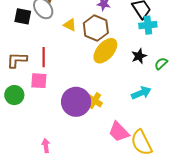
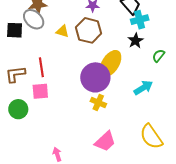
yellow ellipse: (105, 51) -> (110, 64), moved
black star: (139, 56) -> (136, 41), moved
purple circle: (76, 102) -> (95, 77), moved
pink trapezoid: (119, 132) -> (105, 141), moved, turned -80

